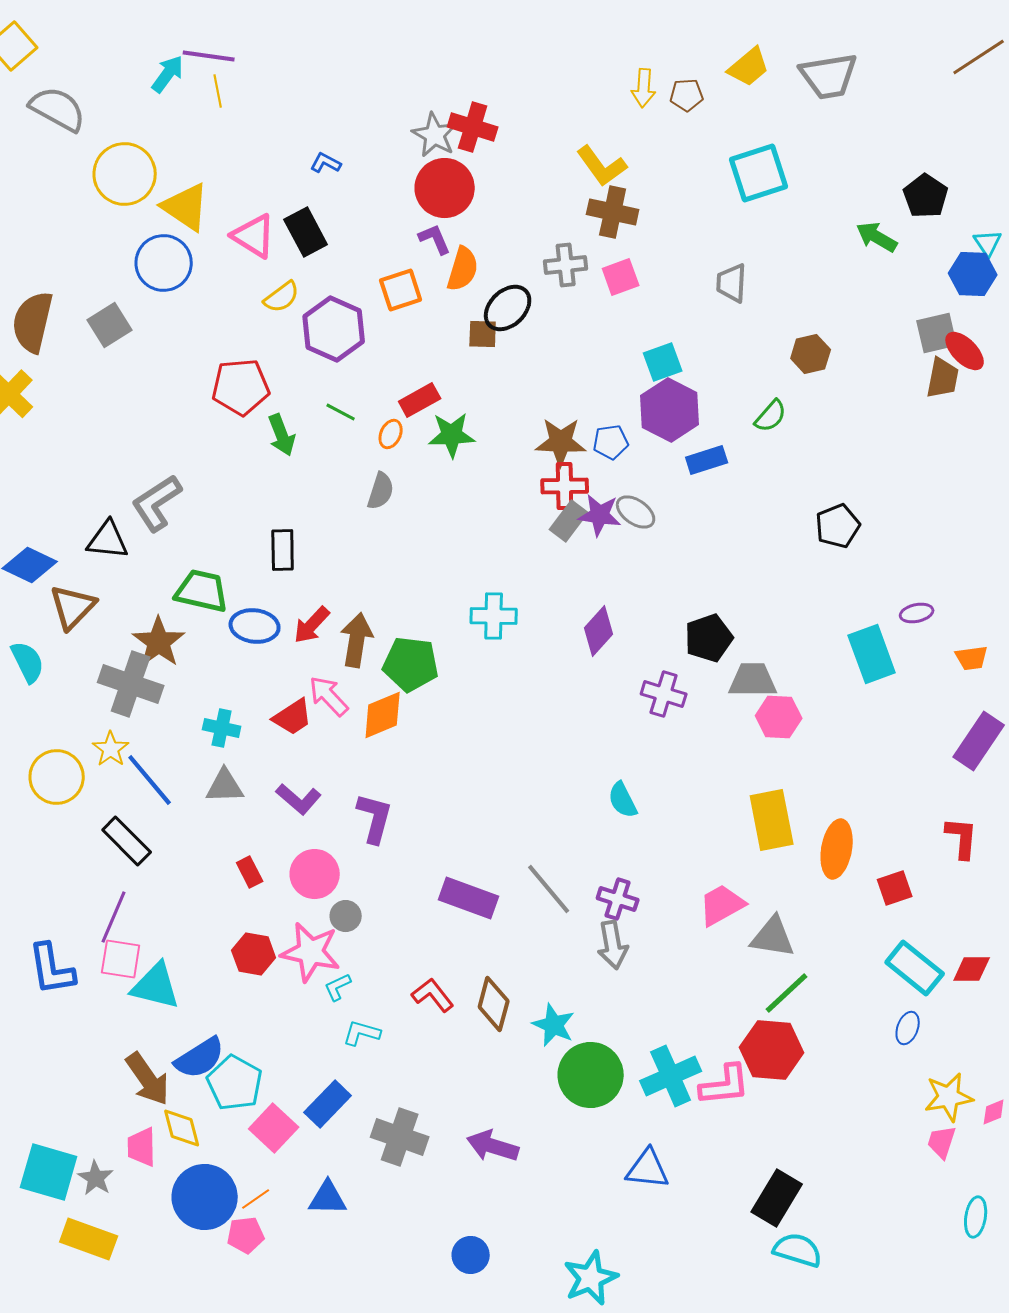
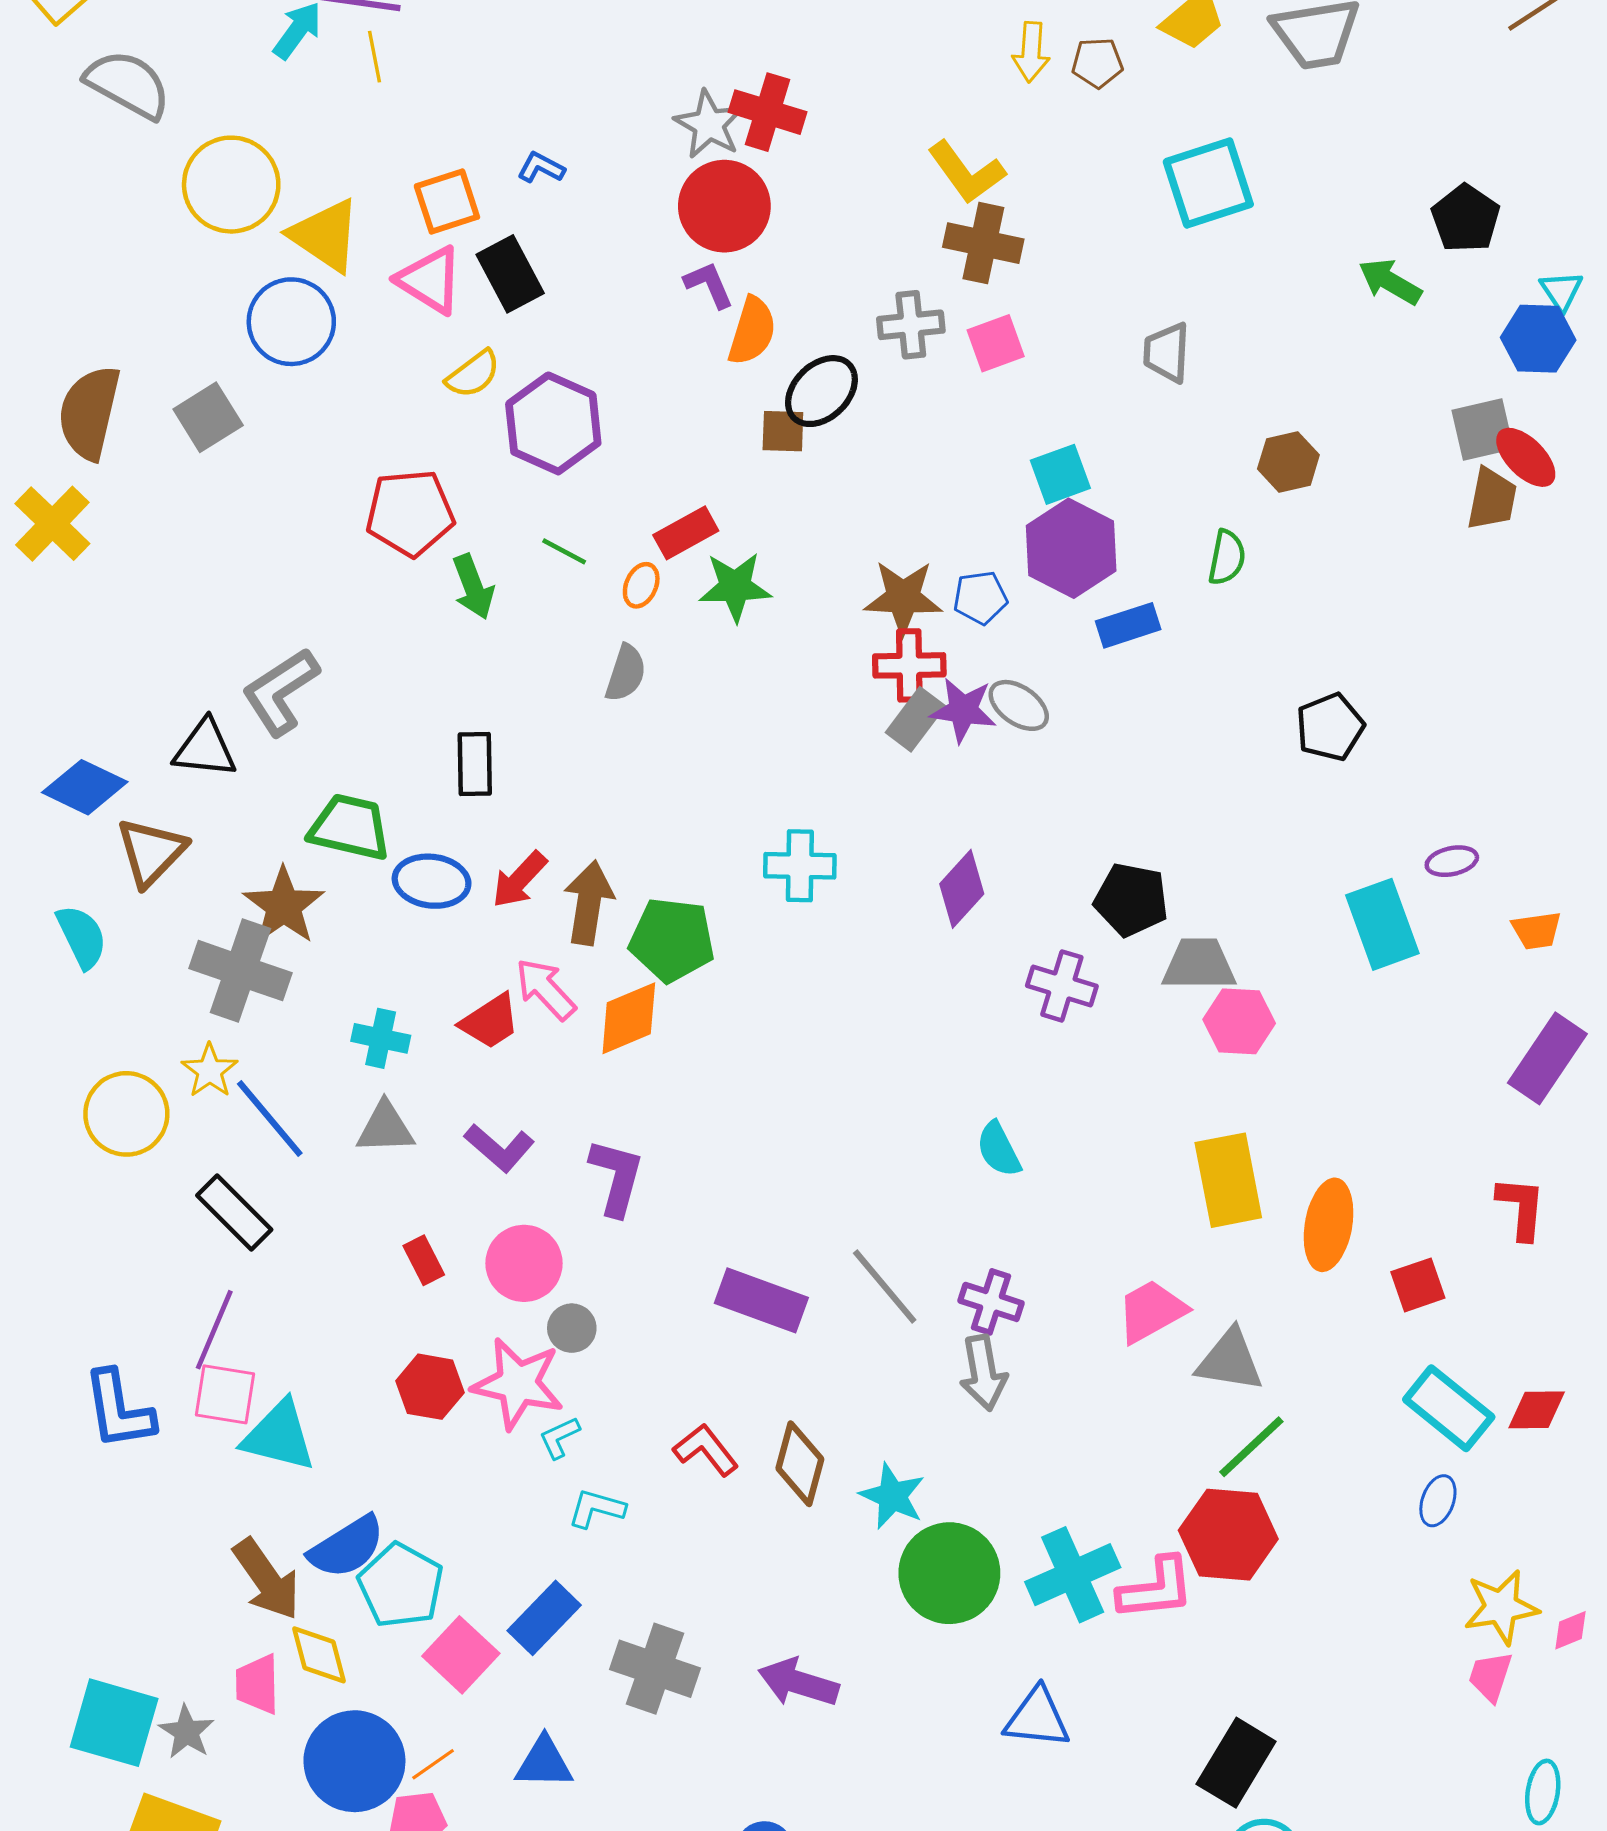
orange square: (401, 290) -> (447, 201), moved
green semicircle: (771, 416) -> (1227, 558), turned -30
black pentagon: (709, 638) -> (1131, 900), turned 30

